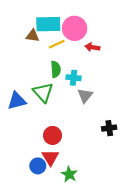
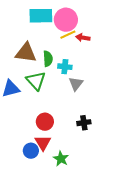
brown triangle: (33, 36) -> (26, 53), moved, size x1.6
yellow line: (57, 44) -> (68, 35), moved
black cross: (109, 128) -> (84, 123), moved

